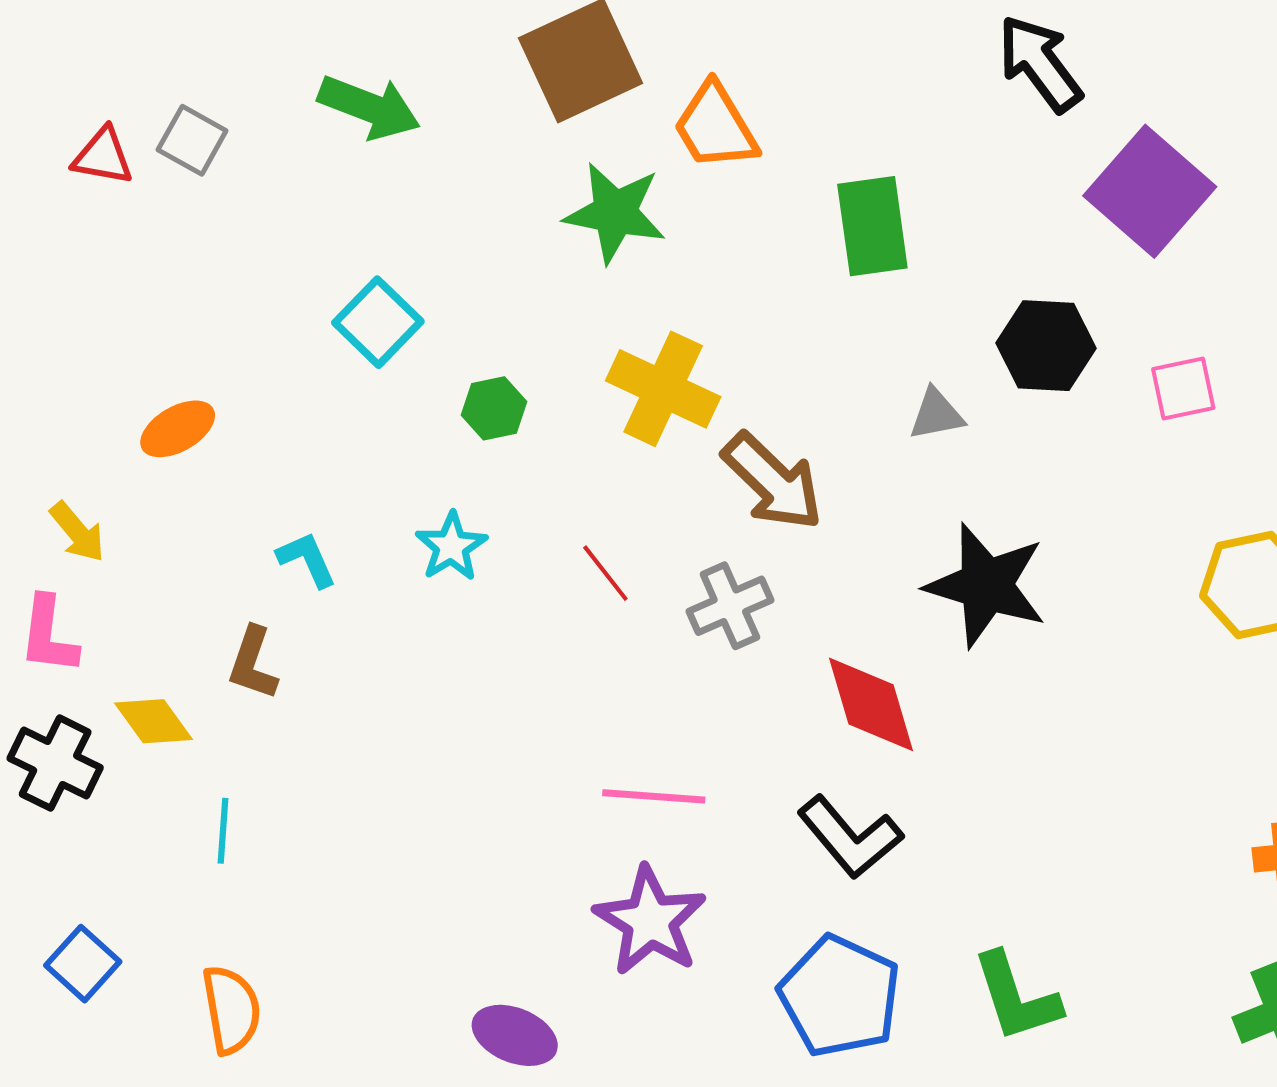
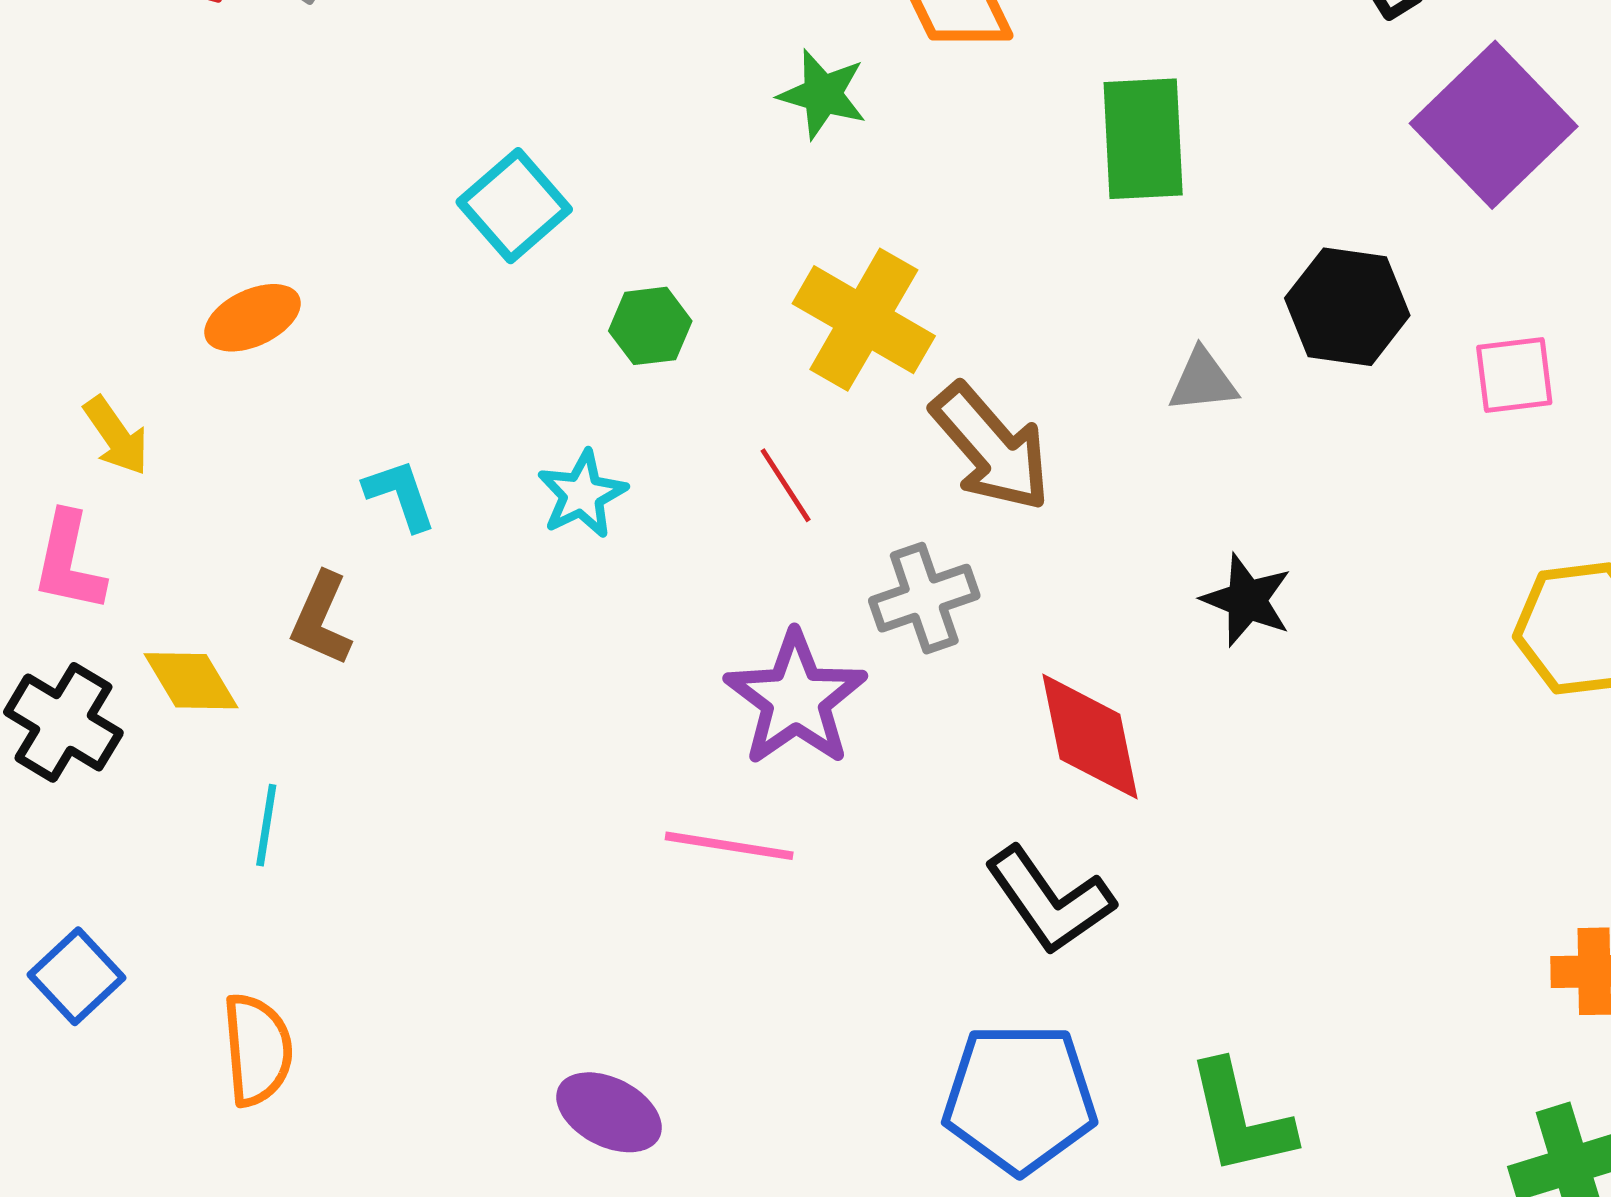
green star: (615, 213) -> (823, 94), size x0.7
red line: (605, 573) -> (786, 485), moved
black star: (986, 585) -> (1247, 600), size x0.6
pink line: (654, 796) -> (729, 846), moved
purple star: (650, 921) -> (796, 699), moved
blue pentagon: (840, 996) -> (1020, 1098), turned -30

